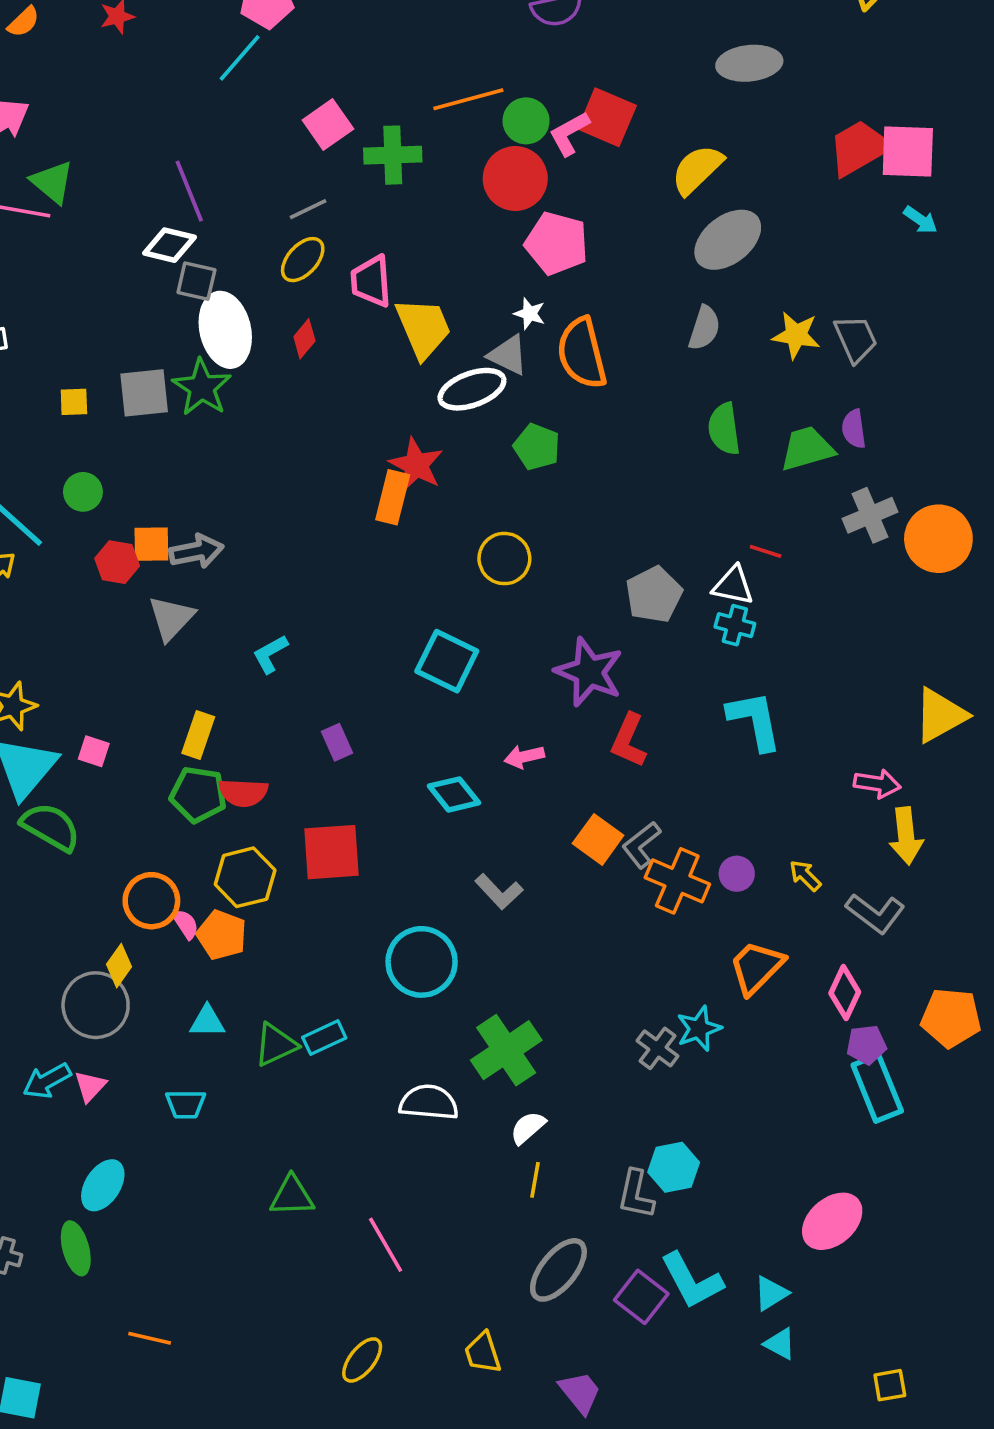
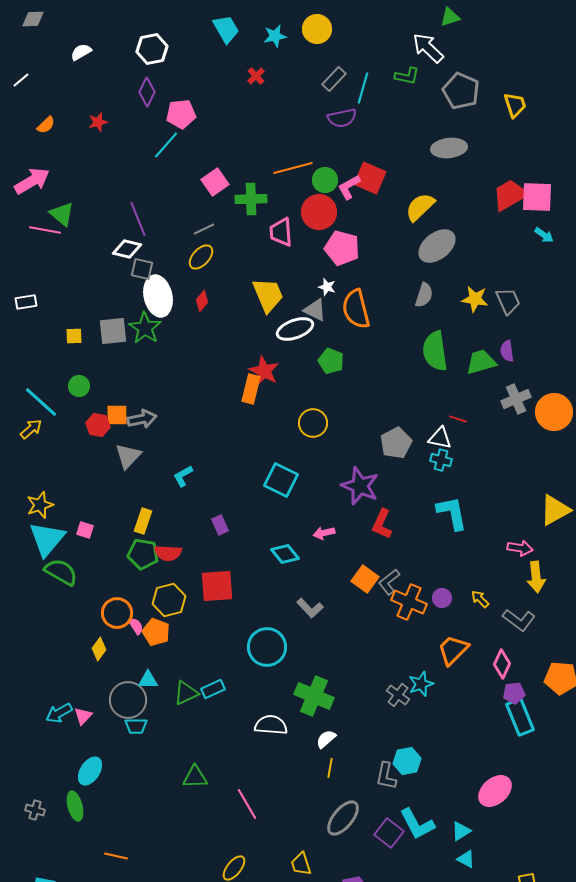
pink trapezoid: (371, 281) -> (281, 232), moved
green semicircle: (724, 429) -> (435, 351), size x1.4
gray circle: (96, 1005) -> (128, 700), moved
green cross: (506, 1050) -> (314, 696), turned -33

